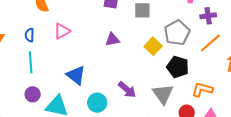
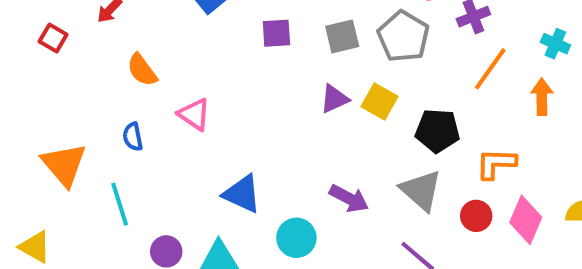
pink triangle: (62, 31) -> (194, 114), turned -42
gray pentagon: (177, 33) -> (403, 36), moved
purple triangle: (112, 40) -> (334, 99), moved
cyan line: (31, 62) -> (120, 204), moved

